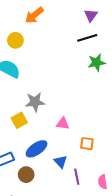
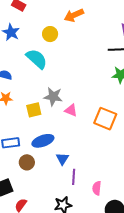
pink triangle: (63, 124) -> (71, 110), moved
orange square: (87, 144) -> (105, 119), moved, size x1.6

